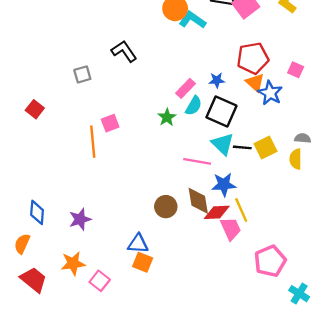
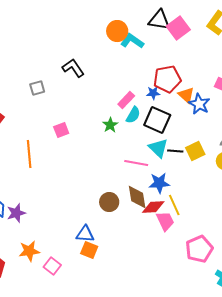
red pentagon: (253, 58) -> (167, 79), moved
orange line: (93, 142) -> (29, 154), moved
purple star: (80, 219) -> (16, 213), moved

